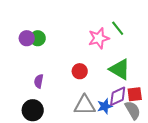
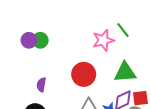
green triangle: (120, 69) -> (125, 72), turned -35
red circle: (80, 71) -> (84, 74), size x1.5

